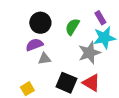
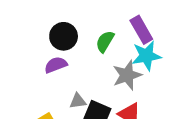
purple rectangle: (100, 18) -> (141, 30), size x1.5
gray triangle: (44, 59) -> (78, 101), moved

